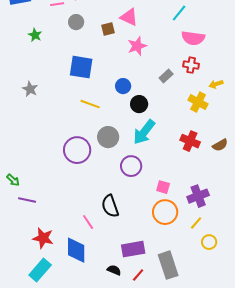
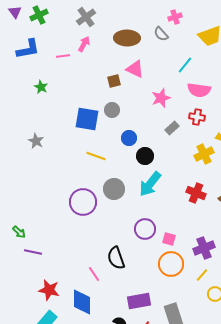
gray circle: (76, 22) -> (112, 110), moved
pink star: (137, 46) -> (161, 98), moved
yellow cross: (198, 102) -> (204, 154), turned 36
purple circle: (131, 166) -> (145, 229), moved

